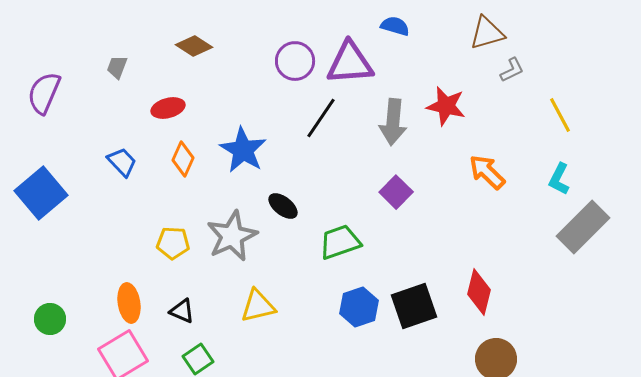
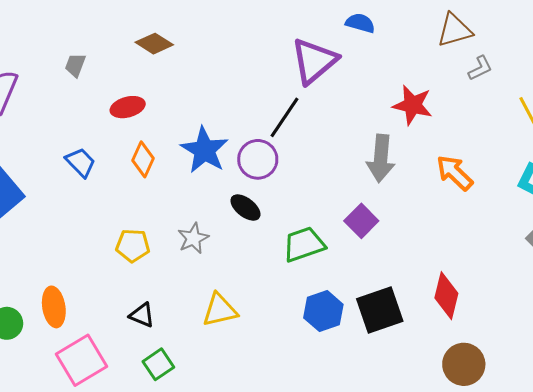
purple circle: (295, 61) -> (258, 159), moved
purple triangle: (350, 63) -> (314, 61), turned -36
gray arrow: (393, 122) -> (381, 158), moved
purple square: (396, 192) -> (361, 221), moved
gray star: (232, 236) -> (193, 238), size x0.6
orange ellipse: (129, 303) -> (54, 307), moved

